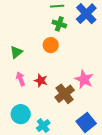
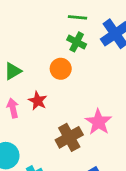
red star: (41, 81) -> (38, 101), moved

